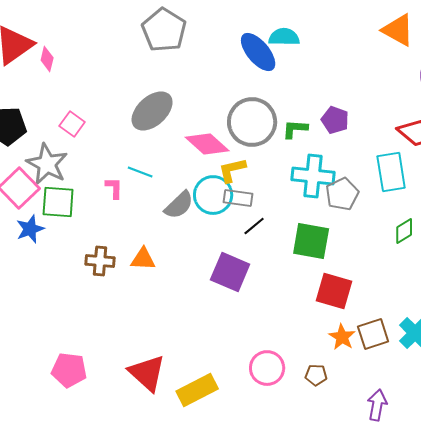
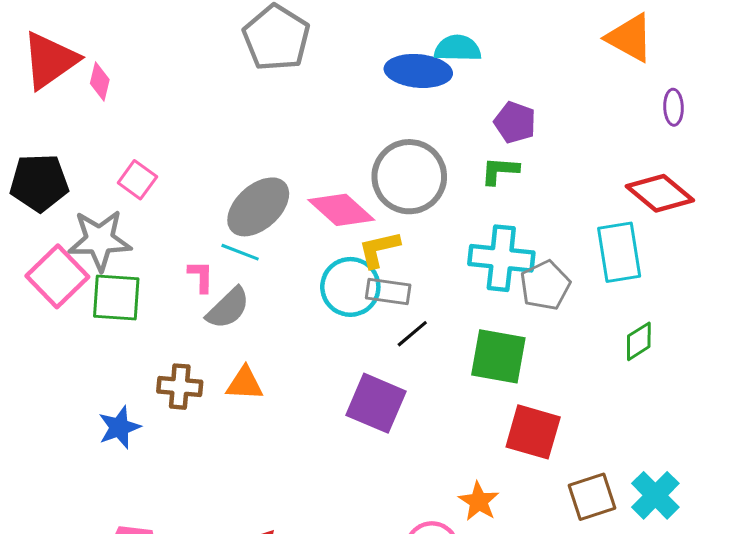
blue ellipse: (258, 52) -> (418, 71), turned -45
gray ellipse: (152, 111) -> (258, 207), moved
purple pentagon: (335, 120) -> (515, 122), moved
green L-shape: (295, 129) -> (500, 171), moved
gray star: (47, 164) -> (100, 240), turned -30
gray semicircle: (179, 205) -> (228, 308), moved
blue star: (30, 229) -> (119, 427), moved
orange star: (342, 337) -> (479, 501), moved

